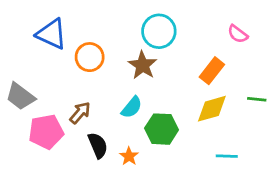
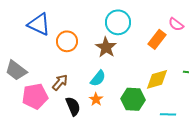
orange rectangle: (212, 71) -> (157, 39), moved
green hexagon: (162, 129) -> (133, 99), moved
orange star: (129, 156) -> (96, 99), moved

